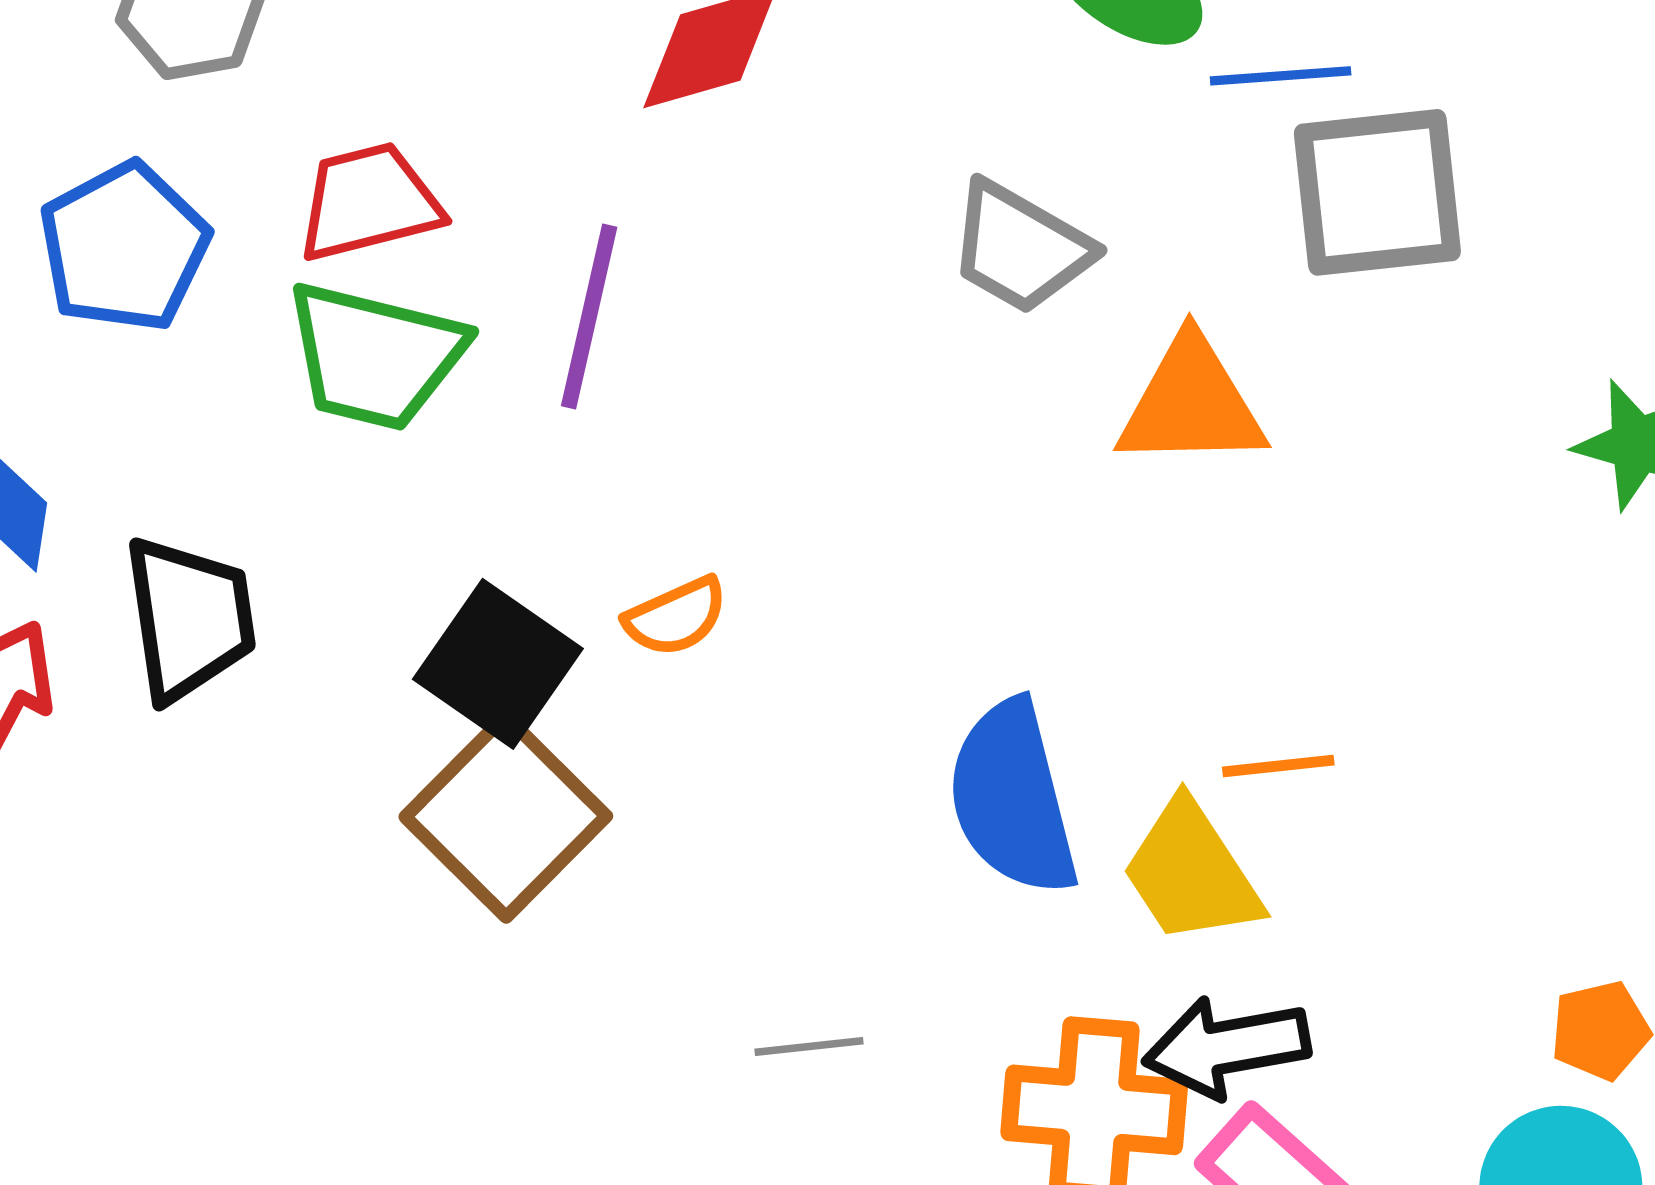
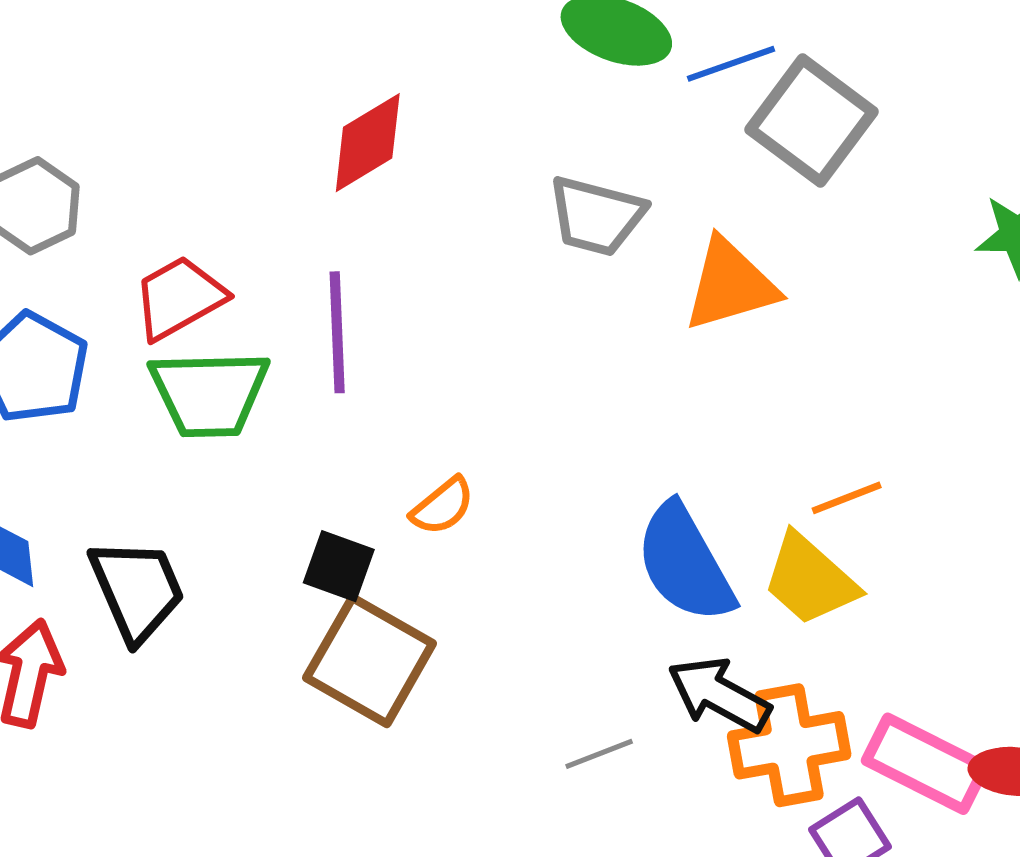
gray square: (1377, 192) -> (812, 121), turned -32
black square: (498, 664) -> (339, 566), size x0.7
black arrow: (1227, 1047) -> (719, 695), moved, turned 54

